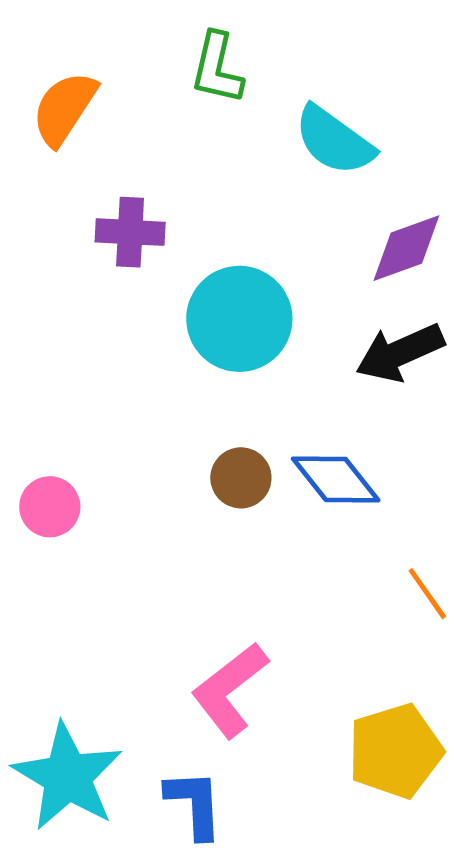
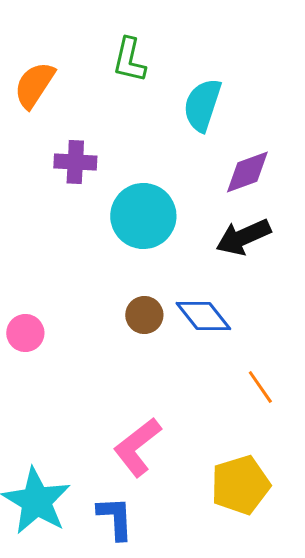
cyan semicircle: (334, 141) -> (202, 105), turned 72

